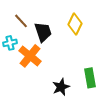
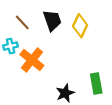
black trapezoid: (43, 32) -> (52, 20), moved

